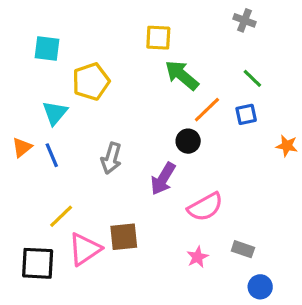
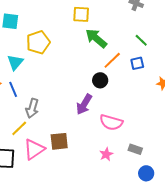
gray arrow: (111, 158) -> (32, 108), moved
pink semicircle: (205, 207) -> (111, 122), turned 45

